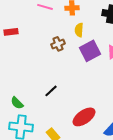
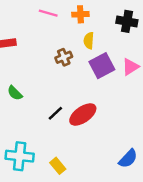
green semicircle: (17, 103) -> (15, 93), moved
red ellipse: (84, 117) -> (83, 114), moved

